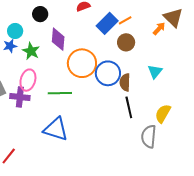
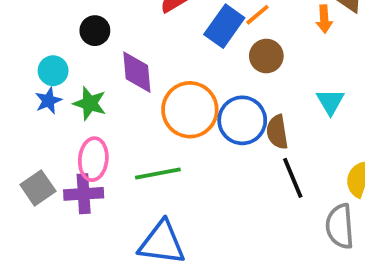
orange arrow: (159, 28) -> (324, 19), turned 144

